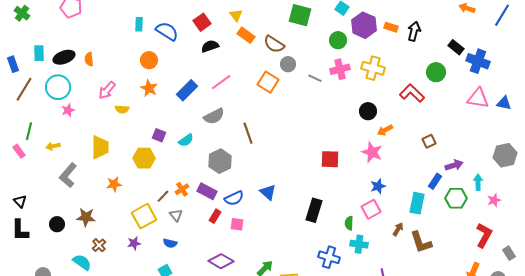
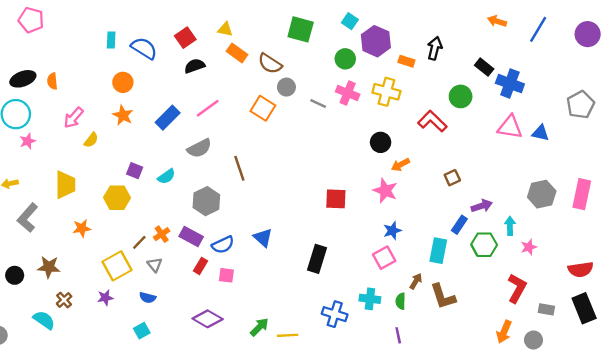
yellow triangle: (236, 15) -> (225, 29), turned -40
orange rectangle: (391, 27) -> (406, 61), moved
pink cross: (340, 69) -> (348, 93), turned 36
yellow semicircle: (122, 109) -> (91, 140), turned -56
green semicircle: (349, 223) -> (401, 301), moved
gray rectangle: (509, 253) -> (546, 309), turned -48

